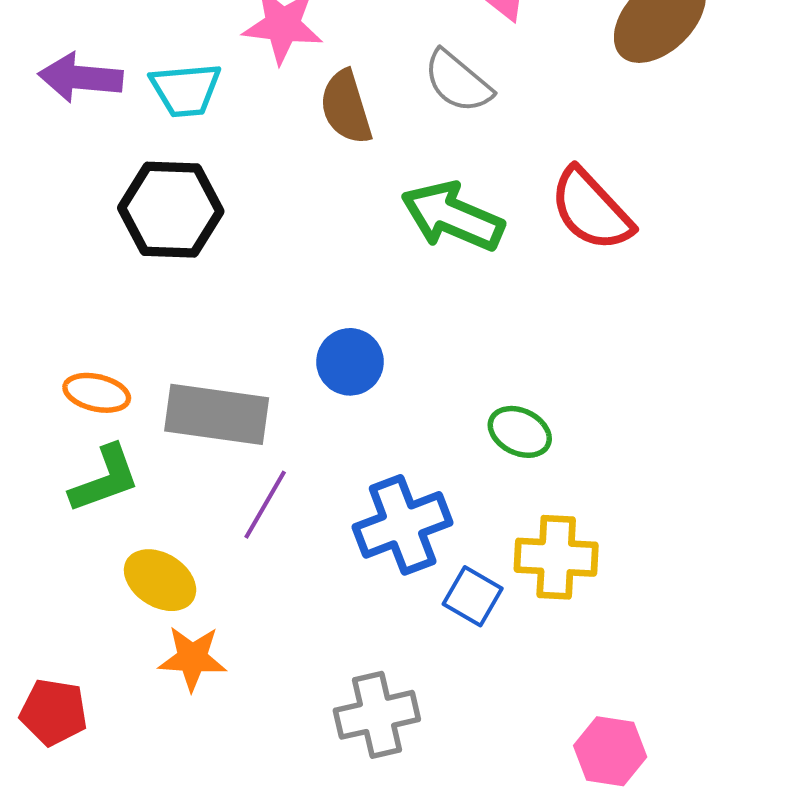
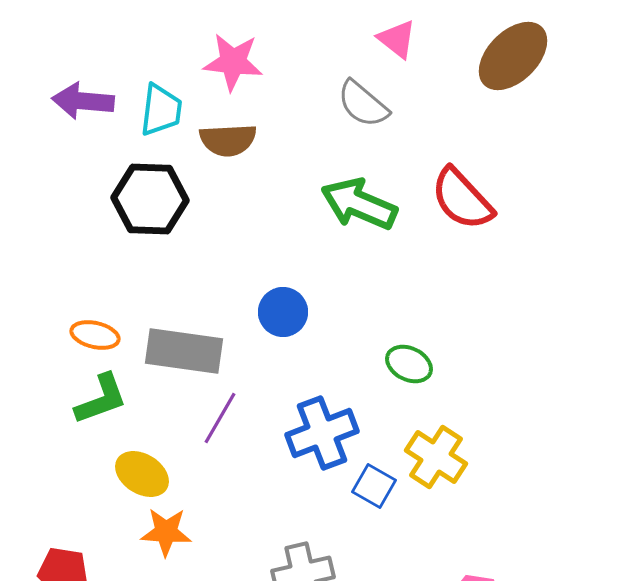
cyan trapezoid: (186, 90) -> (161, 110), turned -78
brown semicircle: (346, 107) -> (228, 140), moved, turned -76
yellow cross: (556, 557) -> (436, 457), turned 30

